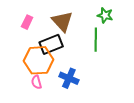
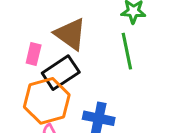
pink rectangle: (27, 22) -> (34, 54), moved

